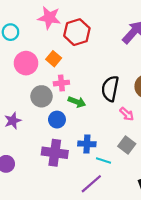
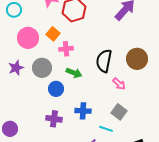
pink cross: (61, 83) -> (66, 49), moved
purple star: (13, 121) -> (16, 68), moved
purple cross: (55, 153) -> (54, 119), size x0.7
cyan line: (103, 161) -> (106, 129), moved

